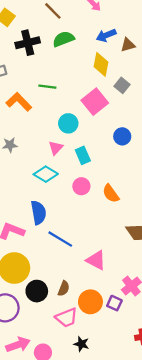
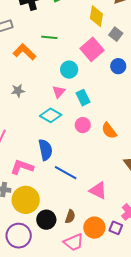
blue circle: (122, 136) -> (118, 66), moved

